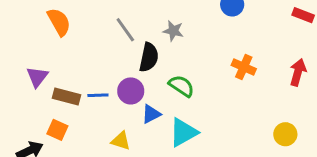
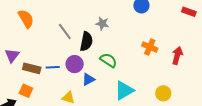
gray line: (125, 30) -> (65, 32), moved
red arrow: (298, 72) -> (177, 56), moved
cyan triangle: (183, 132) -> (124, 90), moved
yellow circle: (285, 134) -> (163, 93), moved

